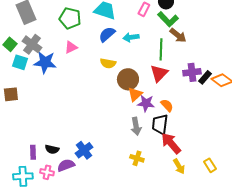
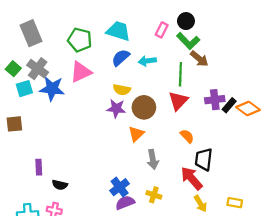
pink triangle: (71, 47) -> (81, 72), size x1.5
cyan square: (20, 62) -> (24, 89), turned -35
orange triangle: (135, 94) -> (136, 134), moved
purple star: (146, 103) -> (116, 108), moved
black trapezoid: (160, 124) -> (204, 159), moved
blue cross: (84, 150) -> (120, 187), moved
purple rectangle: (33, 152) -> (39, 167), moved
purple semicircle: (66, 165) -> (125, 203), moved
yellow rectangle: (210, 165) -> (235, 203), turned -48

